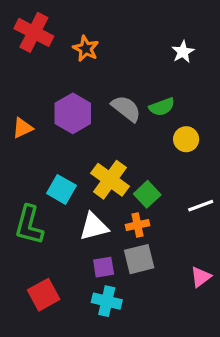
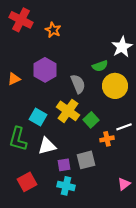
white star: (183, 52) -> (122, 47), moved, size x1.5
gray semicircle: (126, 108) -> (78, 84), moved, turned 30
yellow circle: (186, 139) -> (115, 86), size x1.6
orange cross: (138, 225) -> (107, 139), moved
white triangle: (94, 227) -> (47, 146), moved
pink triangle: (201, 277) -> (124, 184), moved

